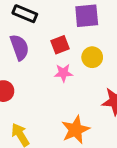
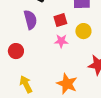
orange star: (75, 130) -> (67, 84), turned -30

